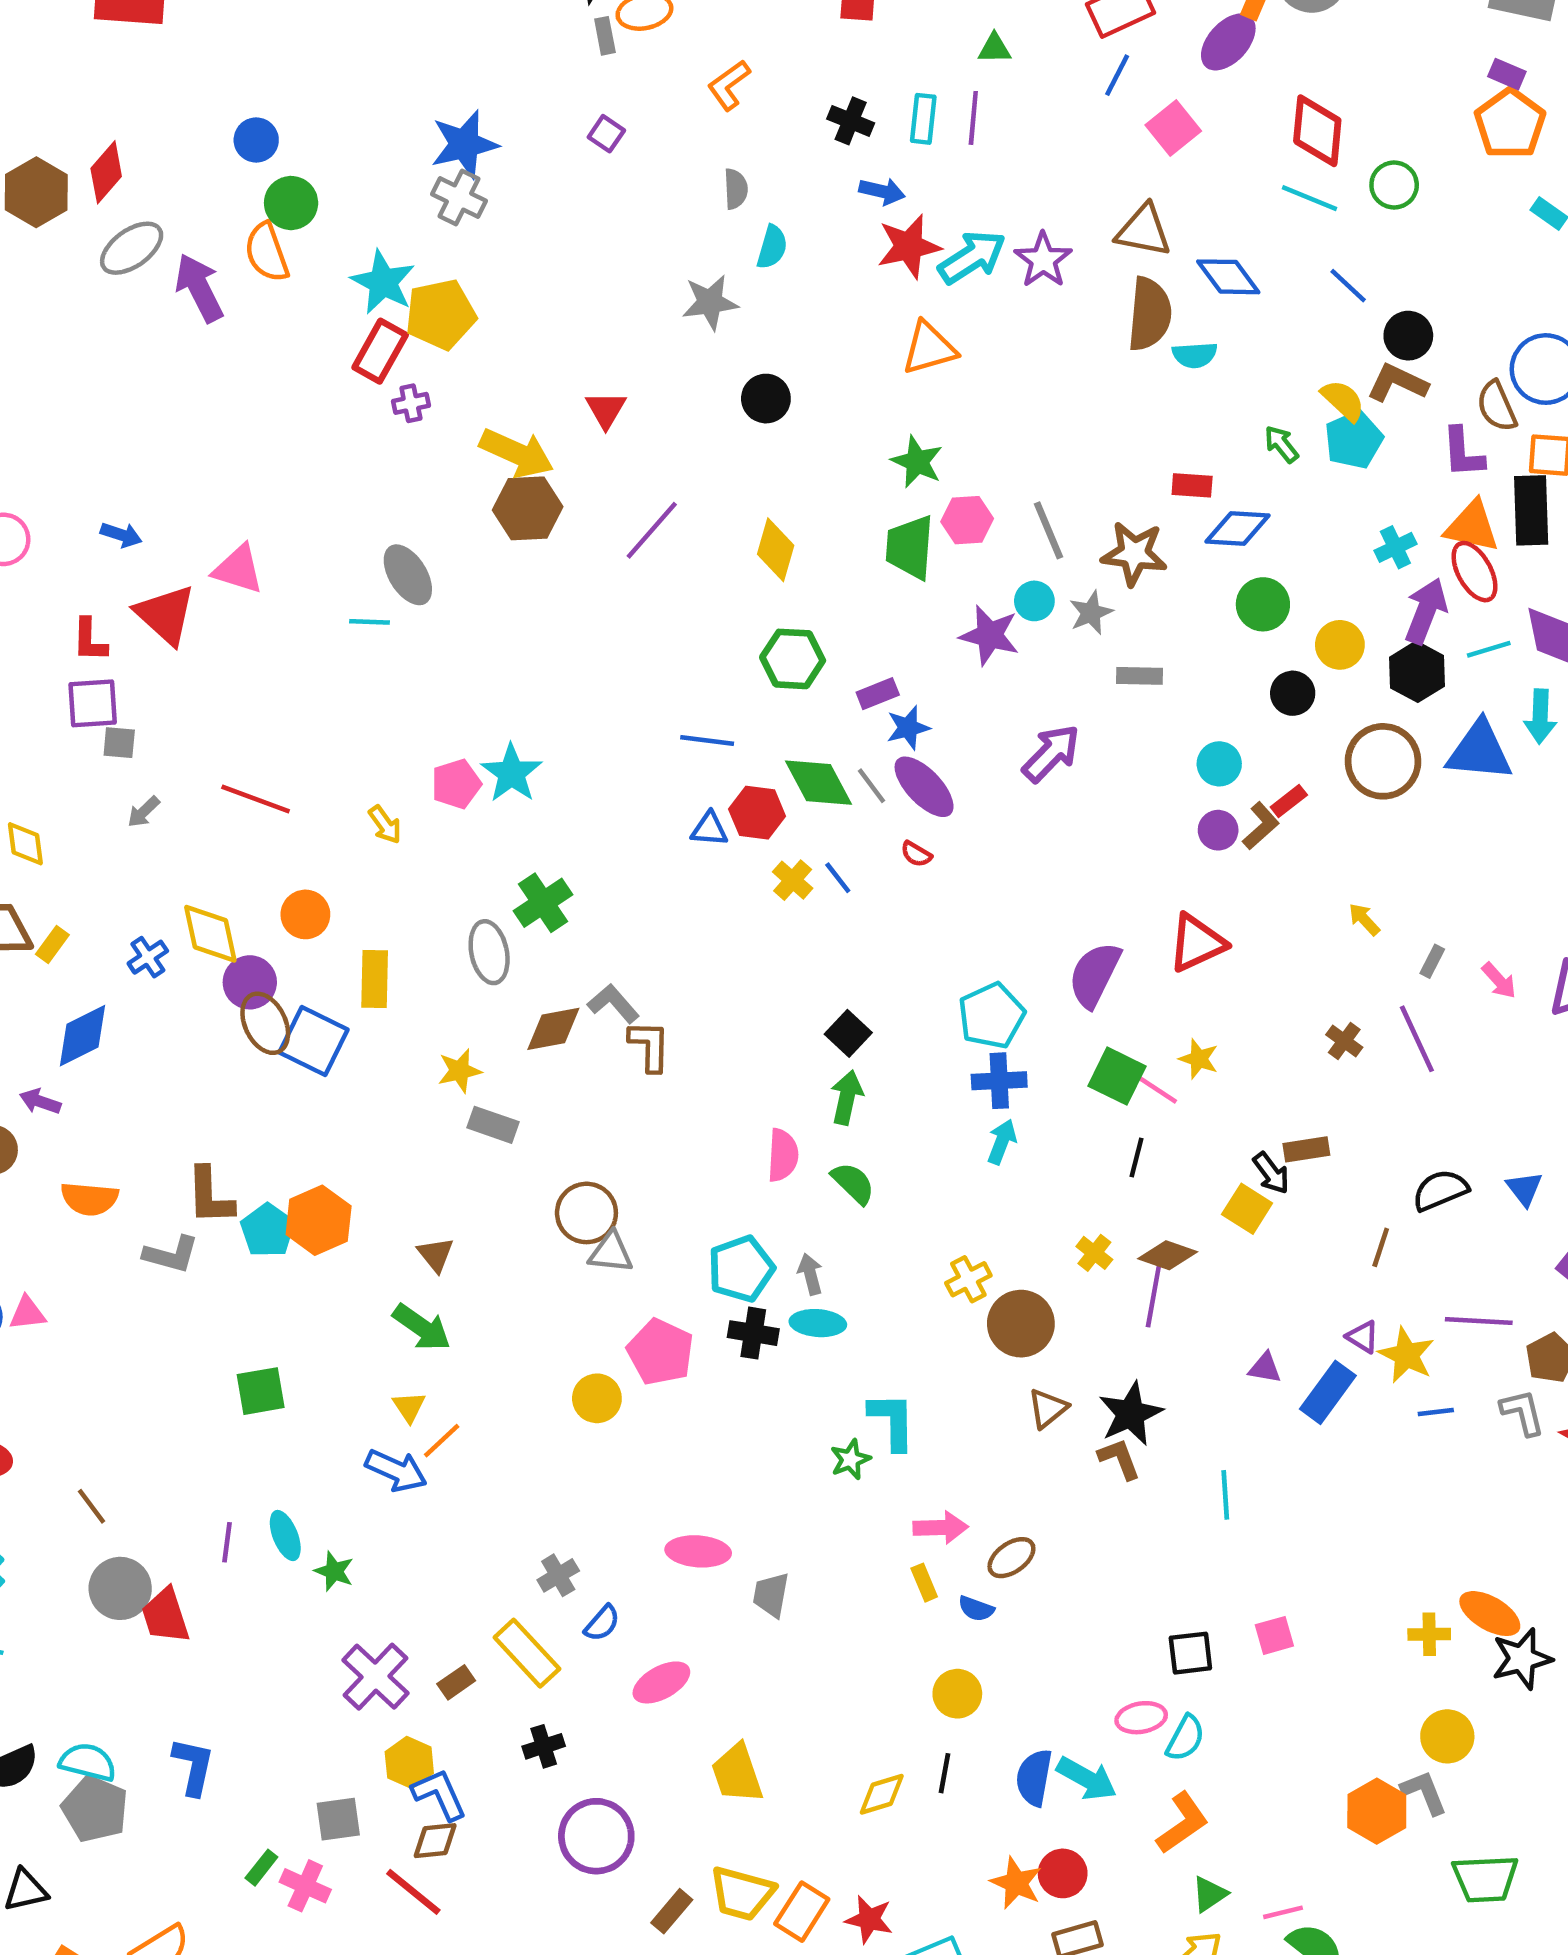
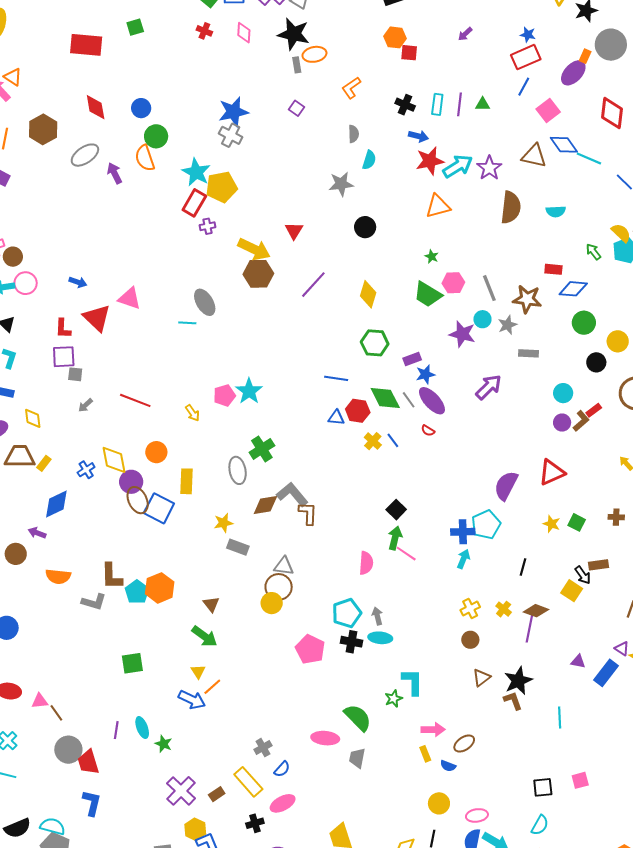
green triangle: (994, 49) -> (483, 104), moved
red diamond: (106, 172) -> (96, 107), moved, turned -52
cyan line: (1309, 198) -> (589, 159), moved
blue diamond: (1228, 277) -> (564, 145), moved
purple arrow: (199, 288) -> (115, 173), size x0.7
brown semicircle: (1150, 314) -> (511, 207), moved
green star: (917, 462) -> (432, 256), size x0.6
green trapezoid: (910, 547) -> (428, 294), turned -64
gray L-shape: (613, 1004) -> (292, 494), size x1.4
cyan pentagon: (991, 1016) -> (486, 525), moved
brown cross: (1344, 1041) -> (616, 517), turned -35
green square: (1117, 1076) -> (577, 522), moved, size x0.7
pink line: (1155, 1088) -> (406, 554), moved
green semicircle: (853, 1183) -> (358, 718), moved, size x1.4
gray triangle: (611, 1253) -> (284, 566), moved
yellow cross: (968, 1279) -> (470, 608), moved
pink triangle: (27, 1313) -> (40, 701), moved
brown circle: (1021, 1324) -> (470, 640), size x0.6
yellow circle: (597, 1398) -> (272, 603), moved
pink ellipse: (661, 1682) -> (283, 803), moved
pink ellipse: (1141, 1718) -> (477, 815), moved
blue L-shape: (193, 1766) -> (92, 803), moved

